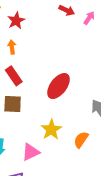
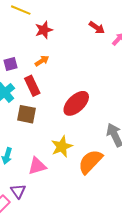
orange arrow: (12, 47) -> (42, 61), moved, turned 56
orange semicircle: (81, 140) -> (90, 162), size x1.5

